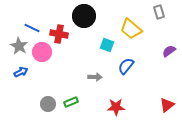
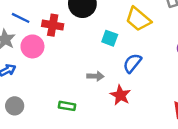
green rectangle: (71, 102) -> (67, 106), turned 32
gray circle: (48, 104) -> (15, 106), moved
red star: (116, 107) -> (120, 95), moved, turned 30

